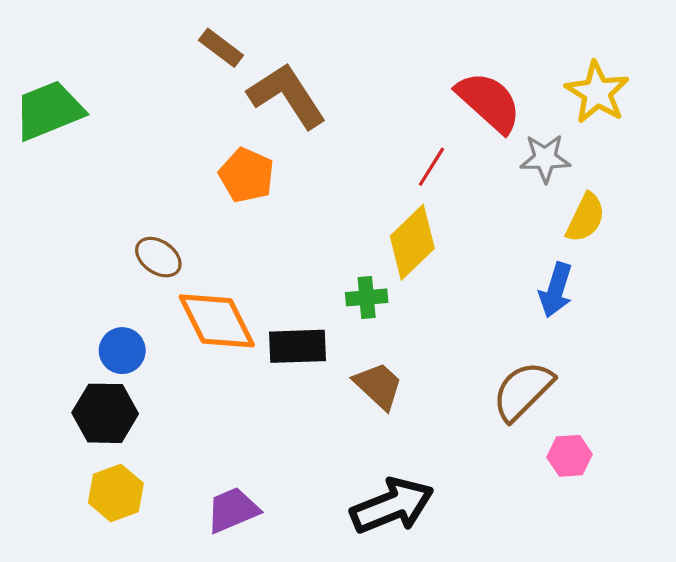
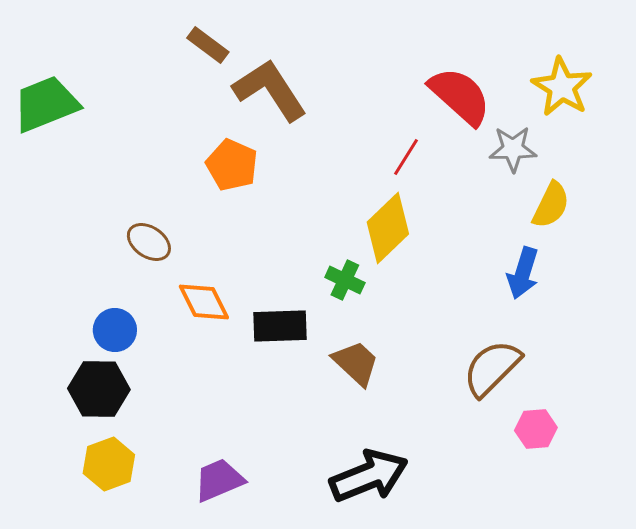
green cross: (367, 297) -> (345, 280), turned 30
orange diamond: (217, 321) -> (204, 302), size x0.7

